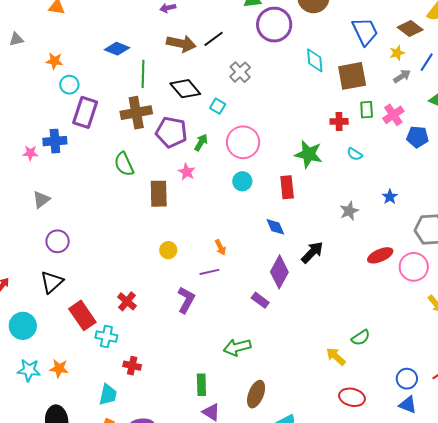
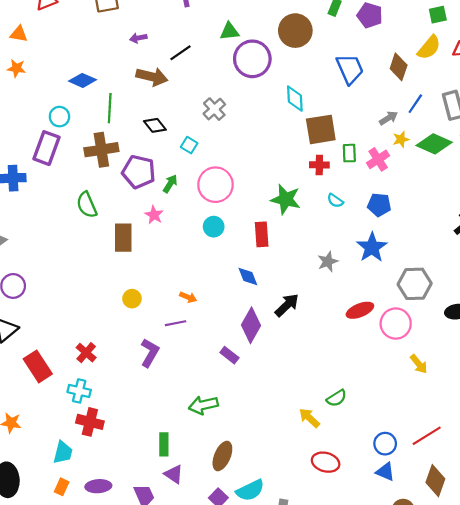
brown diamond: (410, 28) -> (399, 67), turned 70
black line: (214, 39) -> (180, 53), moved
yellow star: (397, 53) -> (401, 139), moved
orange star: (54, 61) -> (16, 68), moved
brown square: (352, 76) -> (321, 129), moved
cyan circle: (69, 85) -> (59, 117), moved
black diamond: (185, 89) -> (155, 125), size x0.7
blue pentagon: (417, 137) -> (379, 205), moved
blue star: (390, 197) -> (372, 247), size x1.8
orange arrow: (220, 247) -> (188, 297), turned -42
cyan cross: (106, 337) -> (79, 391), moved
red cross: (132, 366) -> (90, 422), size x1.4

